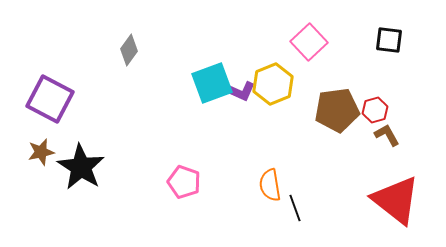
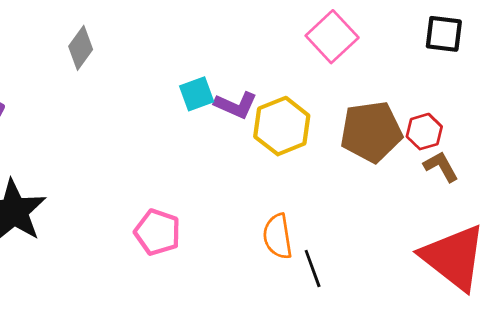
cyan square: (212, 83) -> (197, 94), size x0.6
yellow hexagon: (273, 84) -> (282, 126), moved

